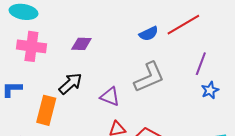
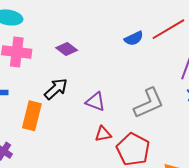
purple diamond: (81, 44) -> (67, 49), turned 35
gray L-shape: (149, 77) -> (149, 103), moved

